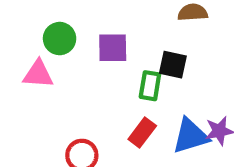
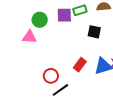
purple square: (113, 48) -> (64, 15), moved
green rectangle: (150, 86) -> (80, 10), moved, turned 64

